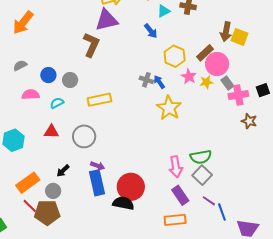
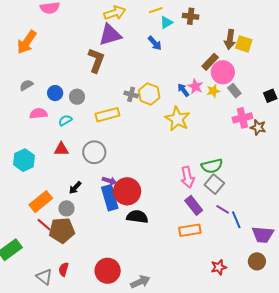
yellow hexagon: (175, 56) -> (149, 94), moved
gray cross: (146, 80) -> (131, 94), moved
blue arrow: (159, 82) -> (183, 90), moved
pink cross: (238, 95) -> (242, 118), moved
red circle: (131, 187) -> (127, 191), moved

